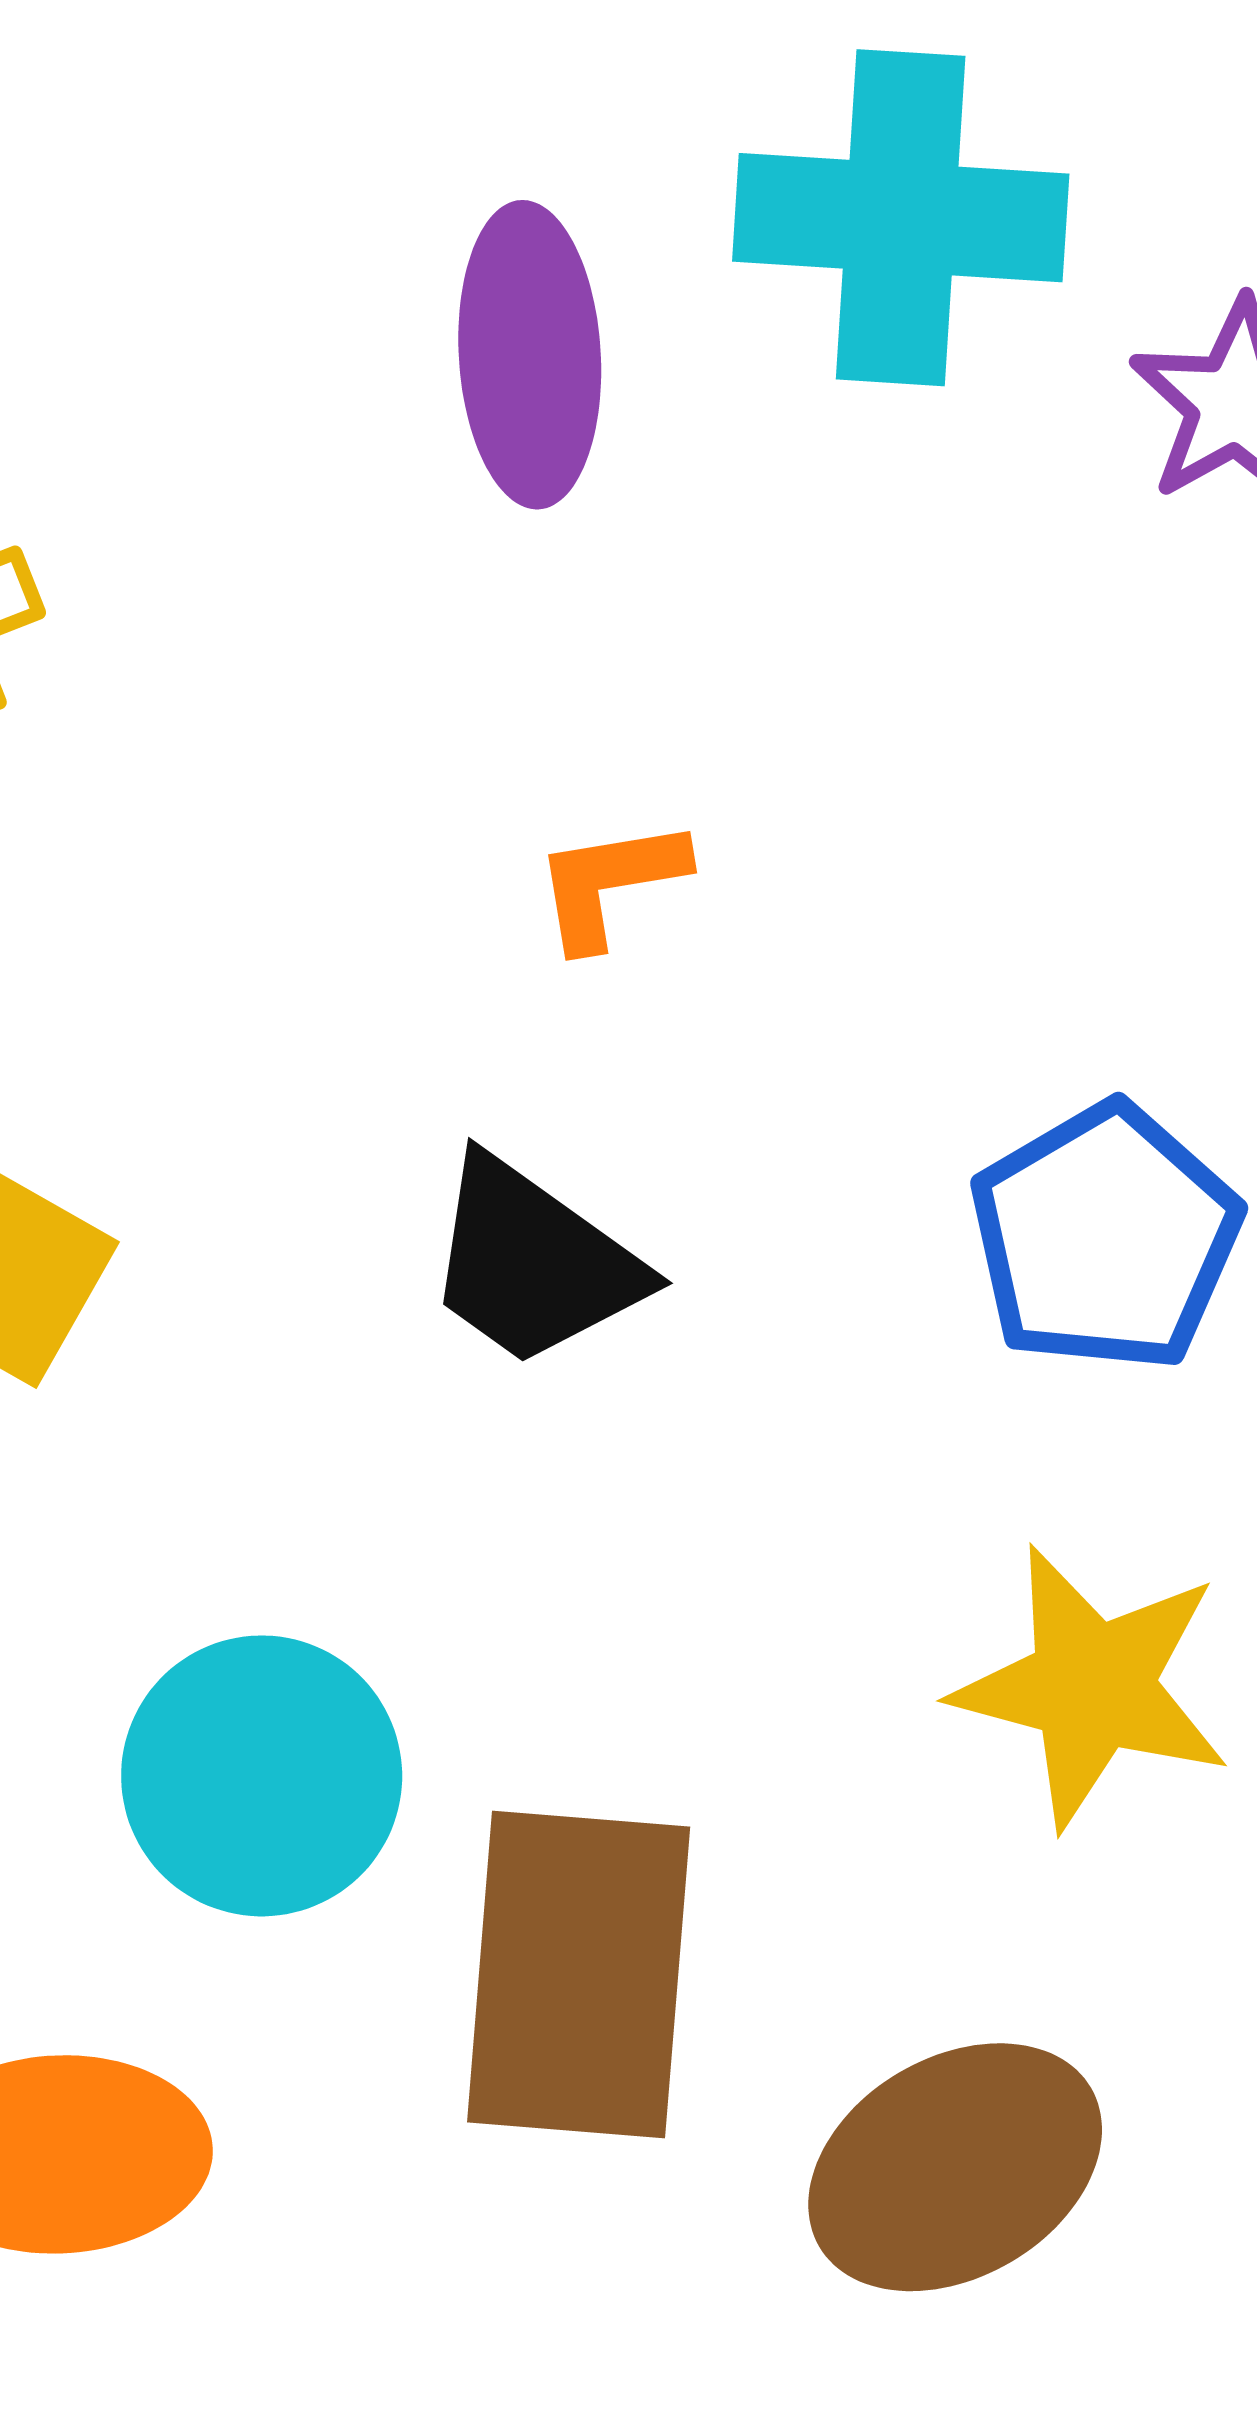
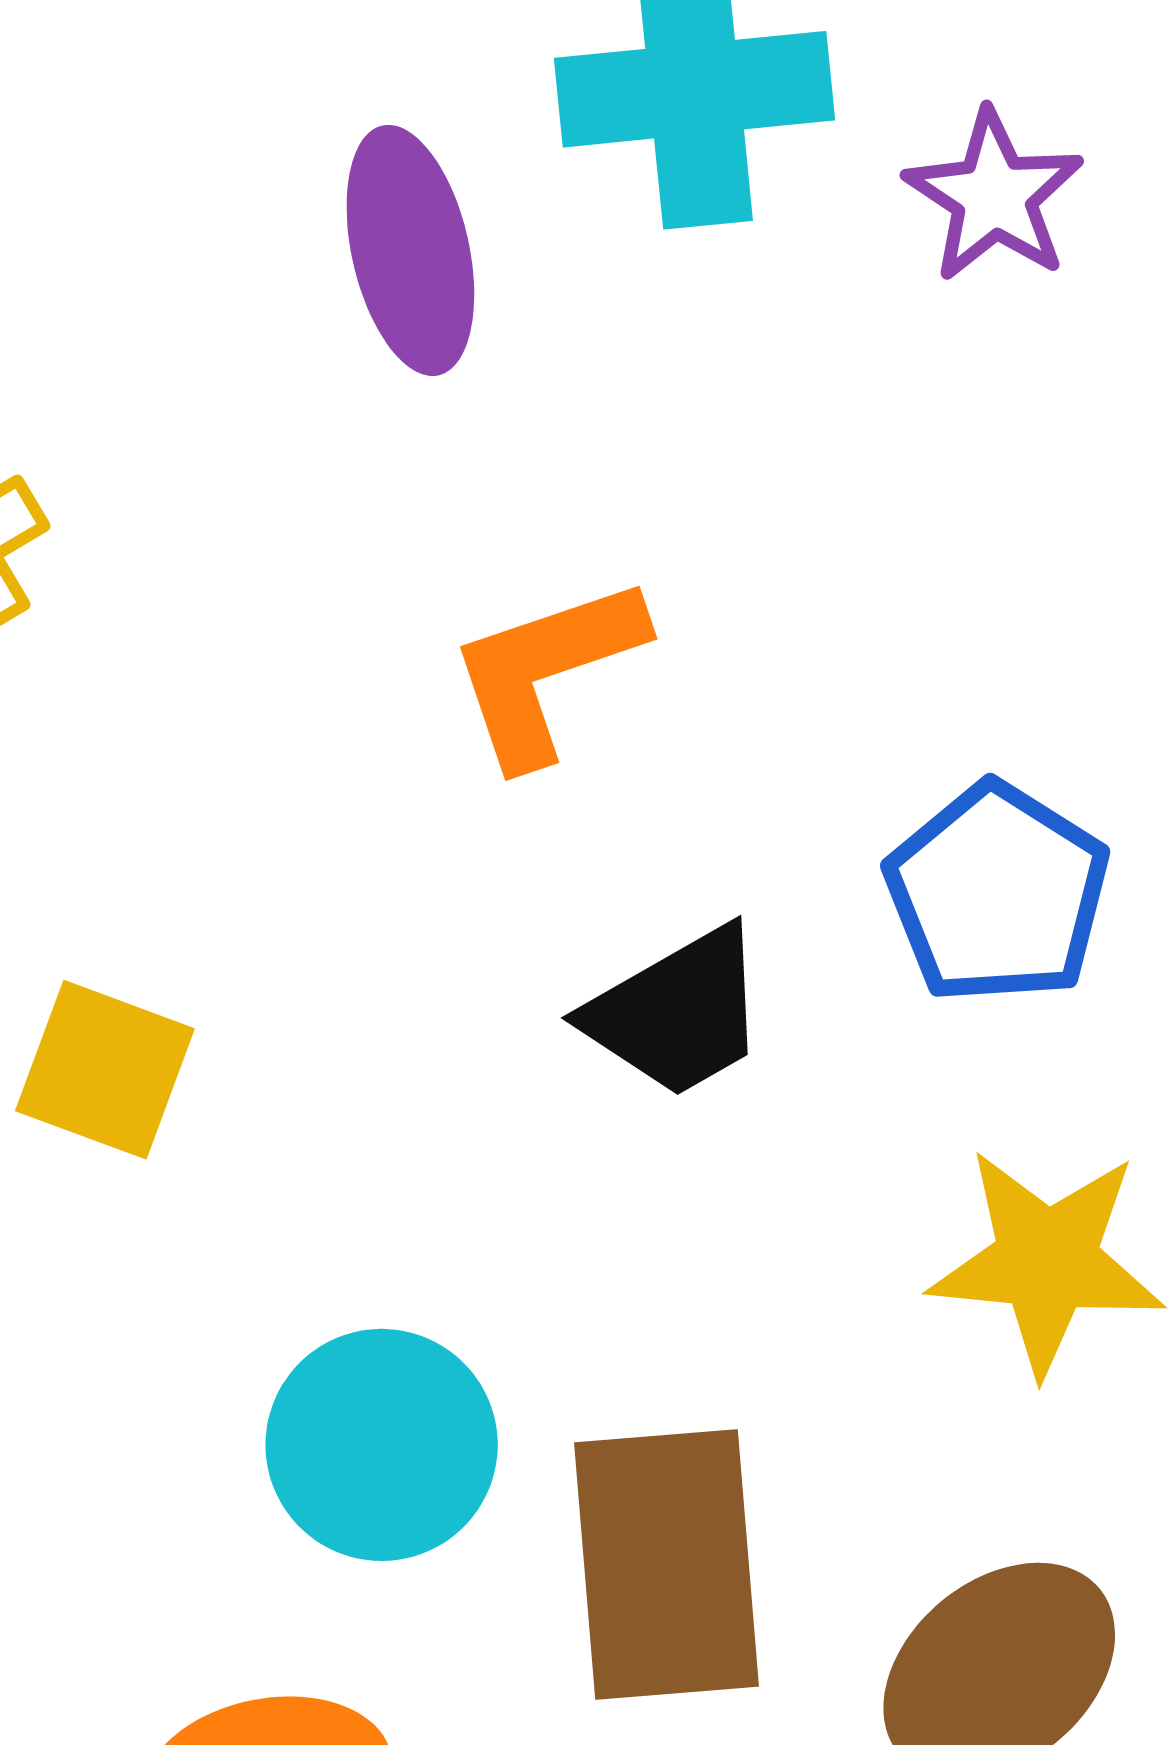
orange L-shape: (610, 883) -> (546, 670), size x1.6
black trapezoid: (533, 1262) -> (677, 1012), moved, turned -56

